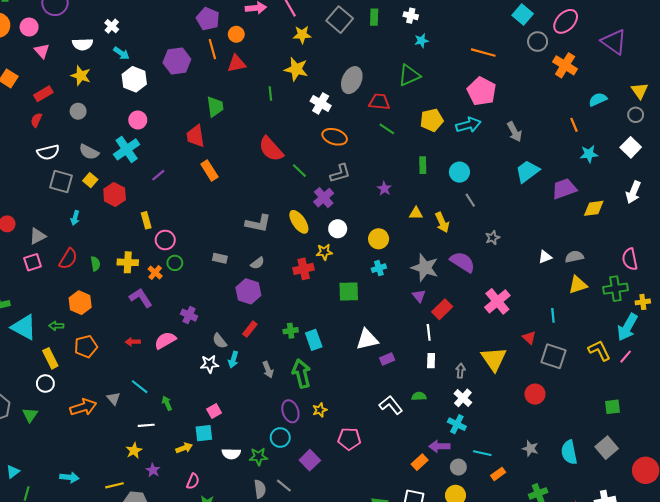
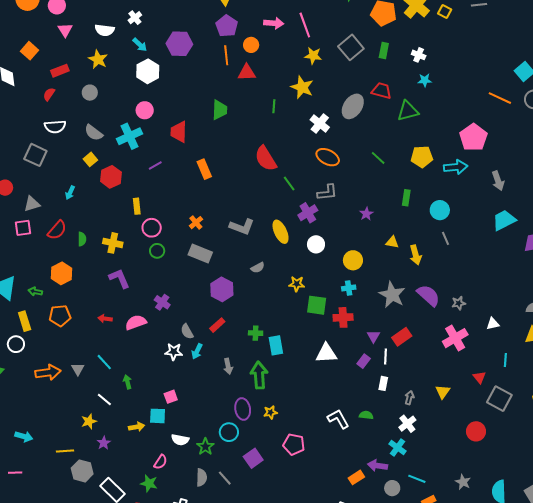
orange line: (483, 53) -> (500, 98), moved
purple hexagon: (177, 61) -> (179, 44), moved
red trapezoid: (379, 102) -> (382, 91), moved
red trapezoid: (195, 136) -> (179, 132), moved
gray square: (61, 181) -> (35, 155), moved
gray star: (493, 238) -> (459, 303), moved
yellow star: (324, 252) -> (297, 284), moved
white triangle: (545, 257) -> (493, 324), moved
gray rectangle: (220, 258) -> (200, 254), size x1.6
gray semicircle: (257, 263) -> (258, 268), moved
red cross: (304, 269) -> (343, 317), moved
orange cross: (155, 273) -> (196, 223), moved
purple triangle: (419, 296) -> (373, 336), moved
purple rectangle: (387, 359) -> (364, 361), moved, turned -40
yellow triangle: (494, 359) -> (443, 392), size x0.6
white line: (146, 425) -> (104, 400), turned 35
green star: (258, 457) -> (205, 447), turned 30
pink semicircle: (193, 481) -> (160, 462), moved

